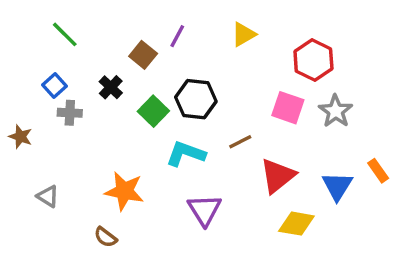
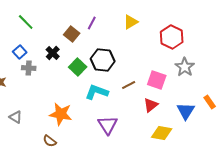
pink square: (288, 108) -> (157, 80), moved
red triangle: (278, 176) -> (151, 105), size x0.7

